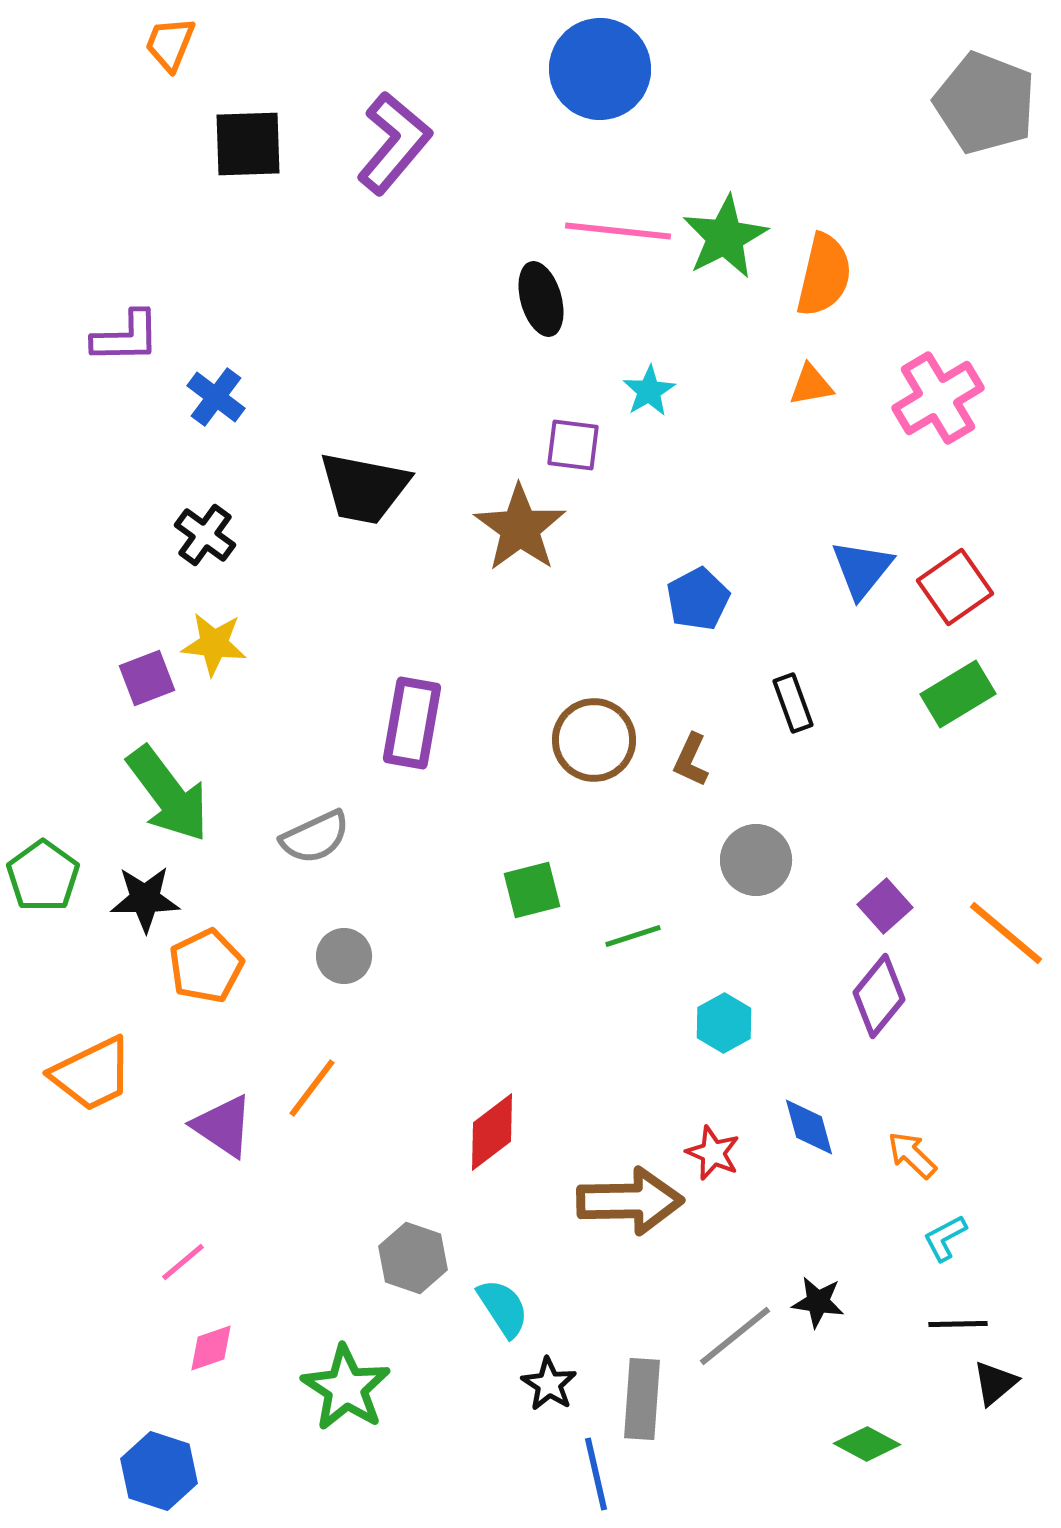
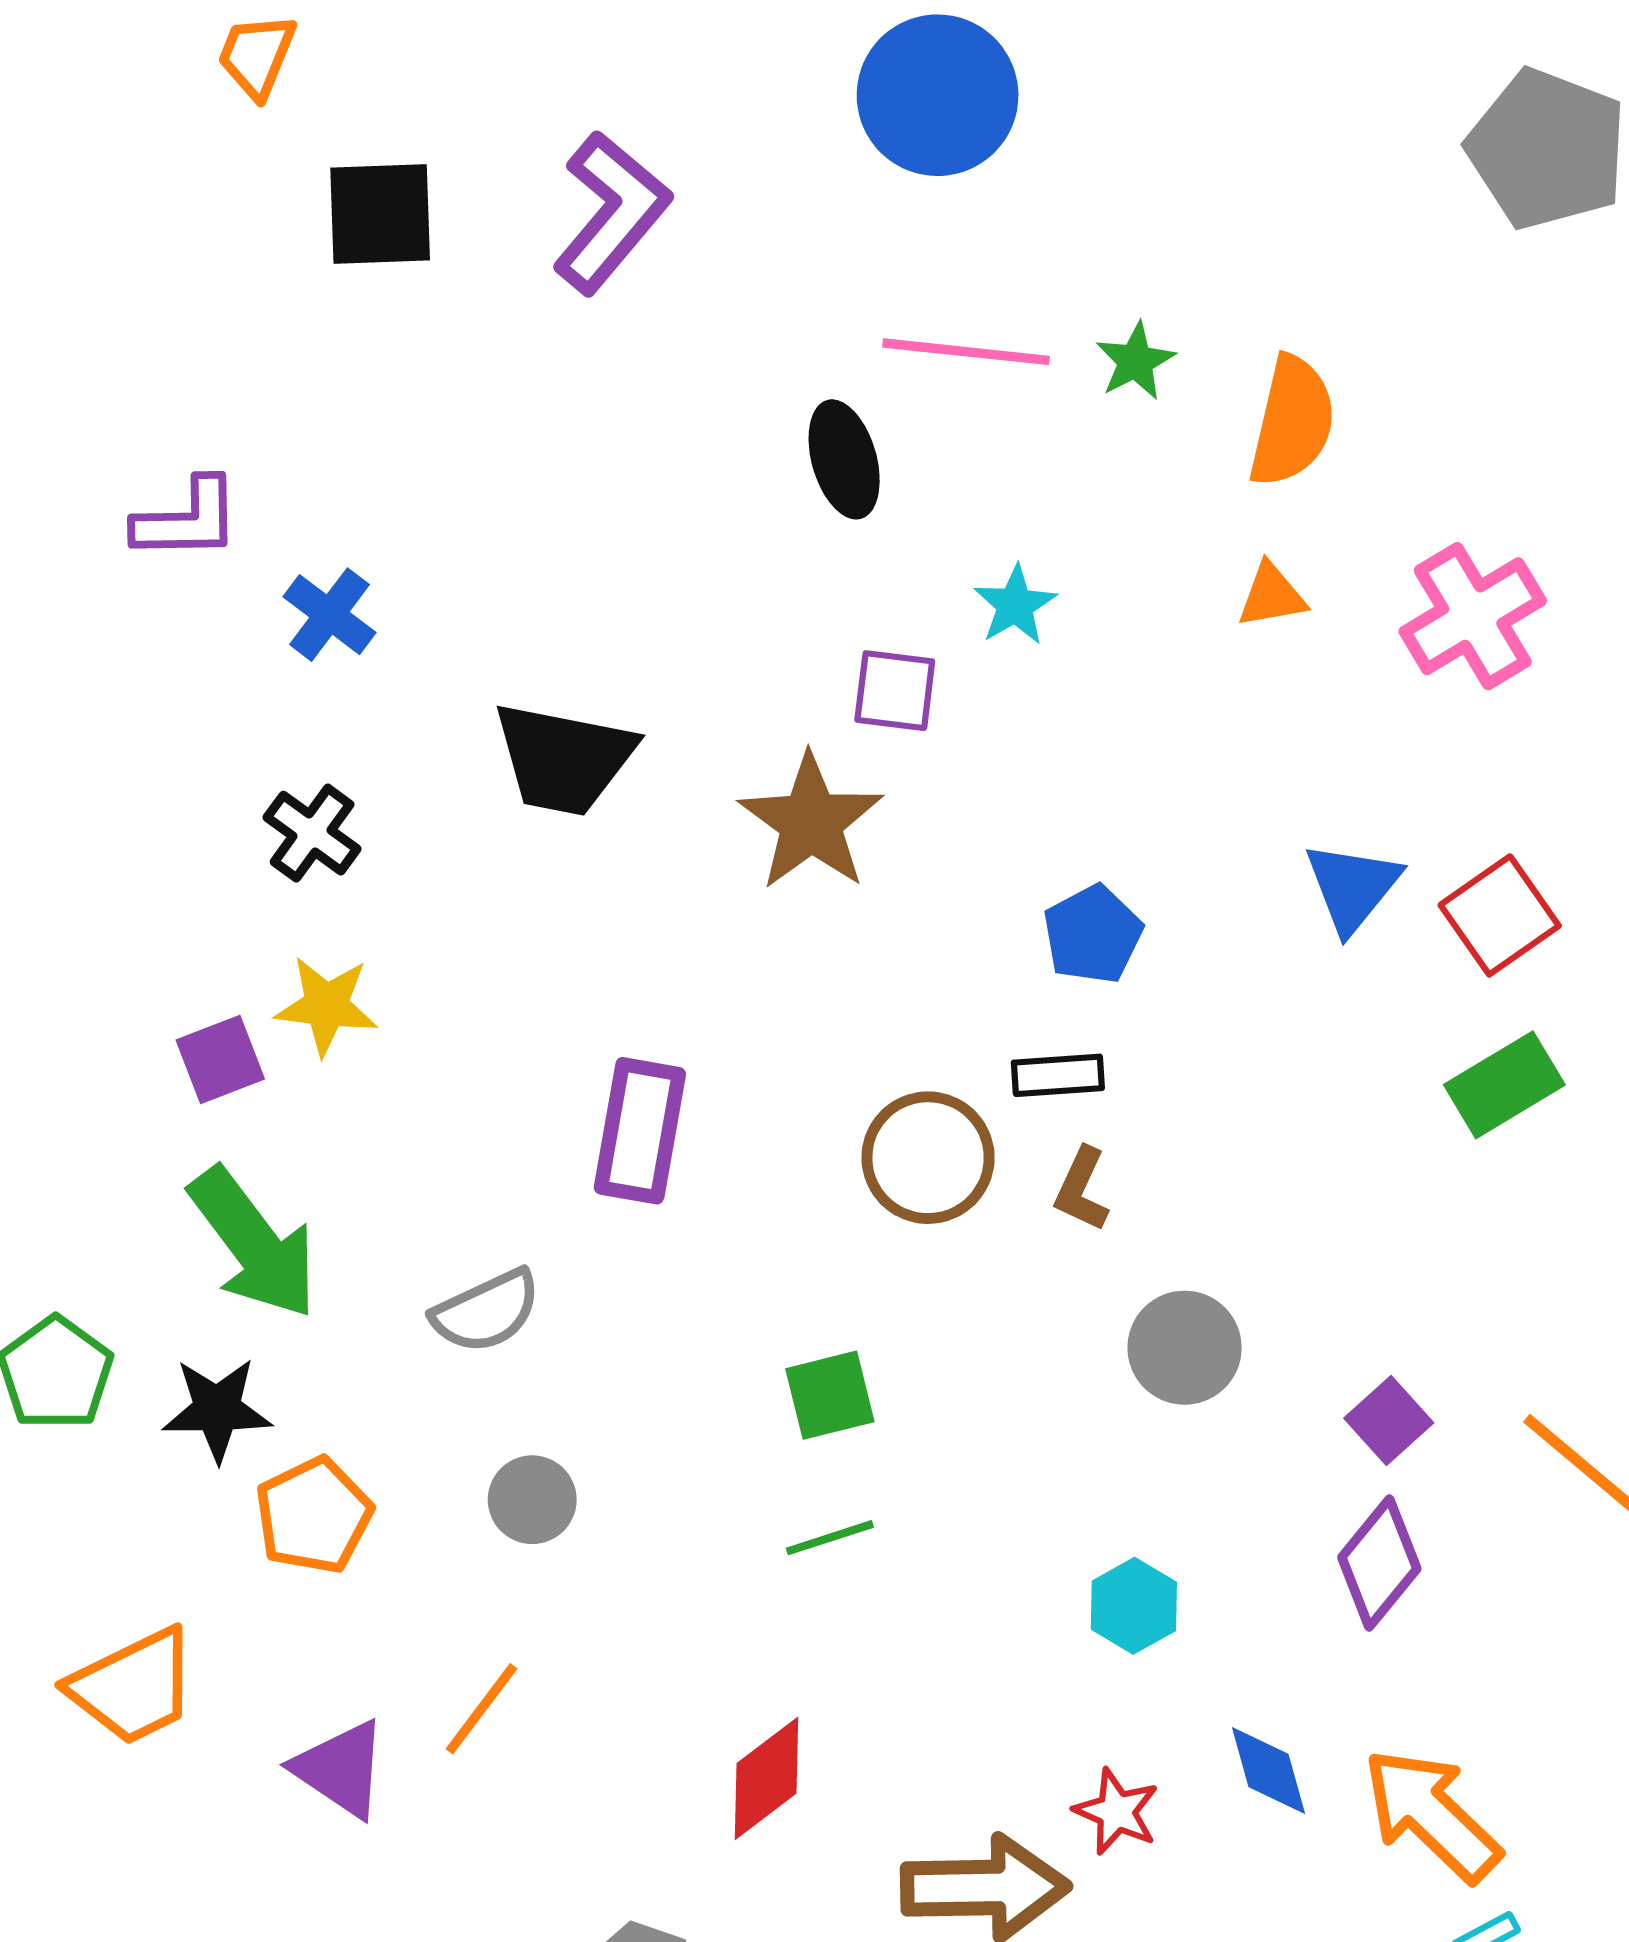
green star: (725, 237) -> (1135, 361), size x0.6
black rectangle: (793, 703) -> (1058, 1075), moved, turned -74
green line: (633, 936) -> (830, 1538), moved
orange arrow: (912, 1155) -> (1432, 1815), size x1.8

